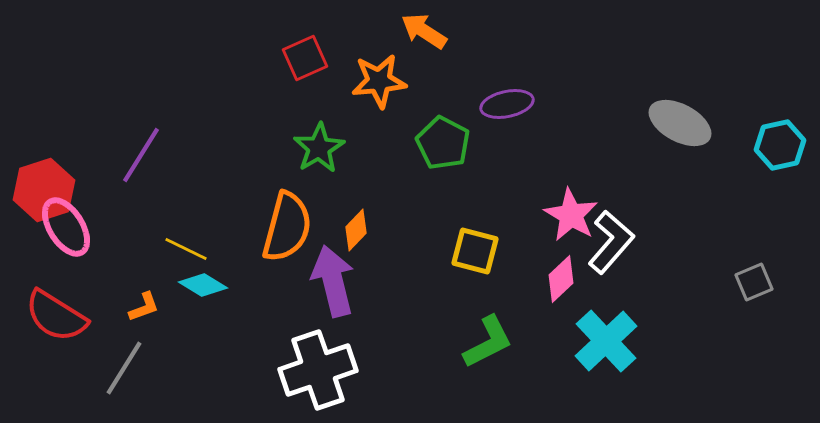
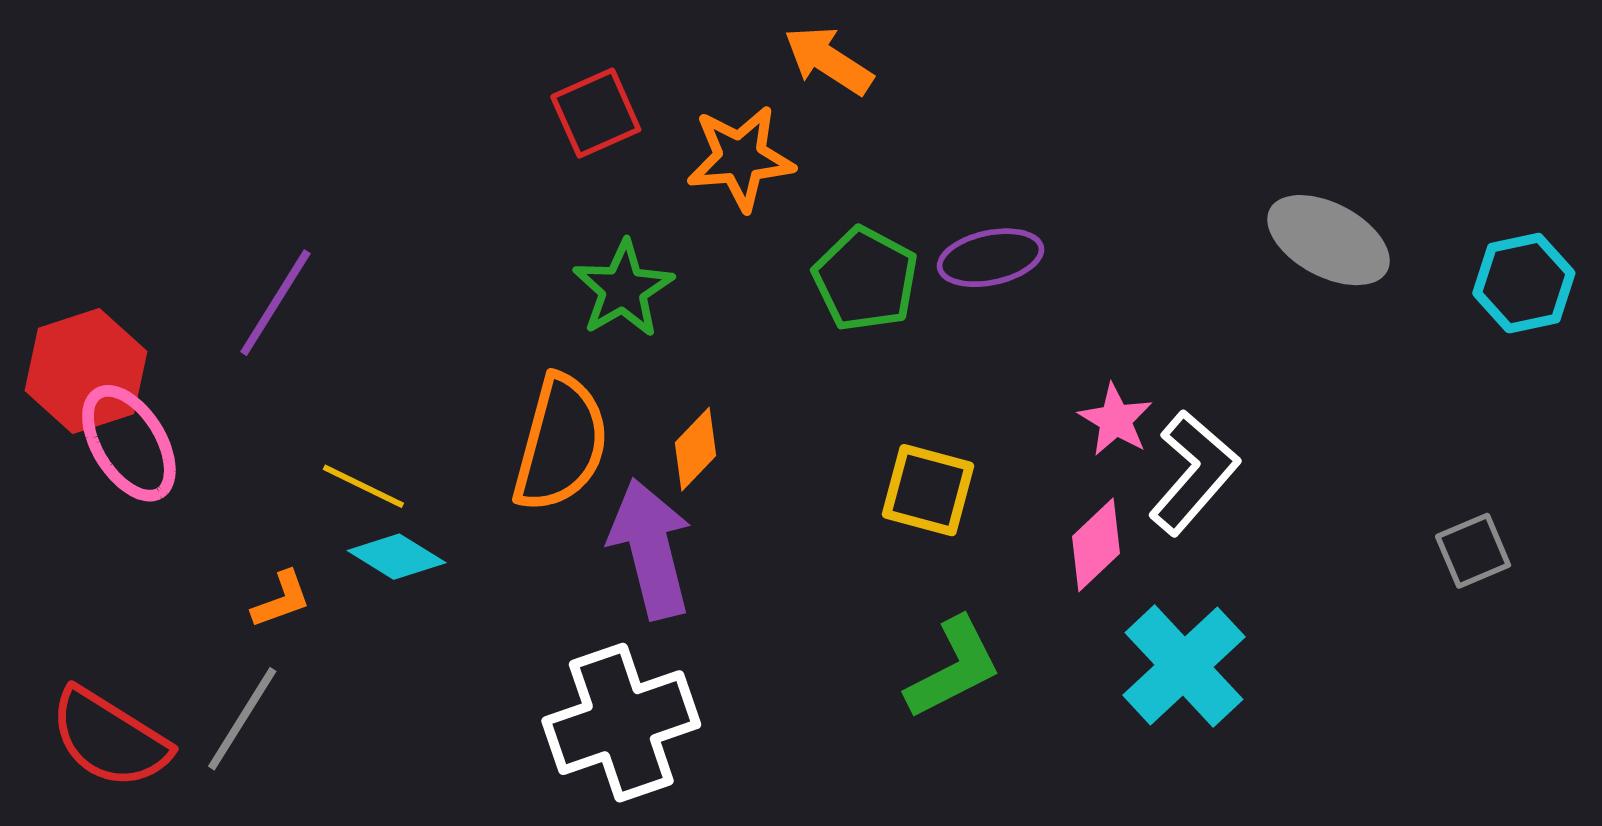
purple ellipse: (507, 104) -> (991, 258), moved
pink star: (571, 215) -> (1116, 420), size x0.7
red semicircle: (56, 316) -> (109, 738), moved

